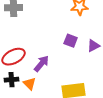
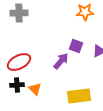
purple arrow: (42, 64) -> (61, 61), moved

